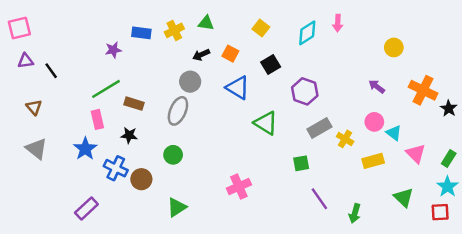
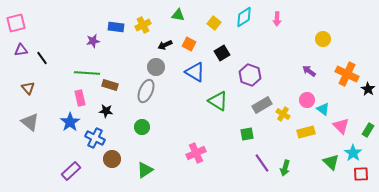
green triangle: (206, 23) -> (178, 15), moved
cyan diamond: (307, 33) -> (244, 17), moved
green line: (106, 89) -> (87, 73), turned 35
brown circle: (141, 179) -> (112, 159), moved
cyan star: (447, 187) -> (353, 153), moved
green arrow: (355, 213) -> (285, 168), moved

